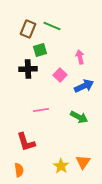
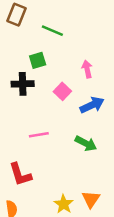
brown rectangle: (28, 29) -> (16, 15), moved

